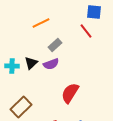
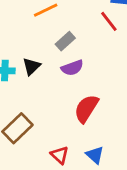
purple semicircle: (51, 64) -> (72, 68), moved

